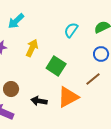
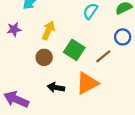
brown line: (93, 79) -> (103, 56), moved
brown circle: (11, 89) -> (44, 57), moved

